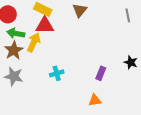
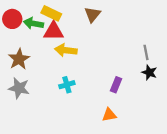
gray line: (128, 15) -> (146, 52), moved
green arrow: (16, 33) -> (33, 23), moved
yellow arrow: (34, 42) -> (66, 50), moved, turned -108

